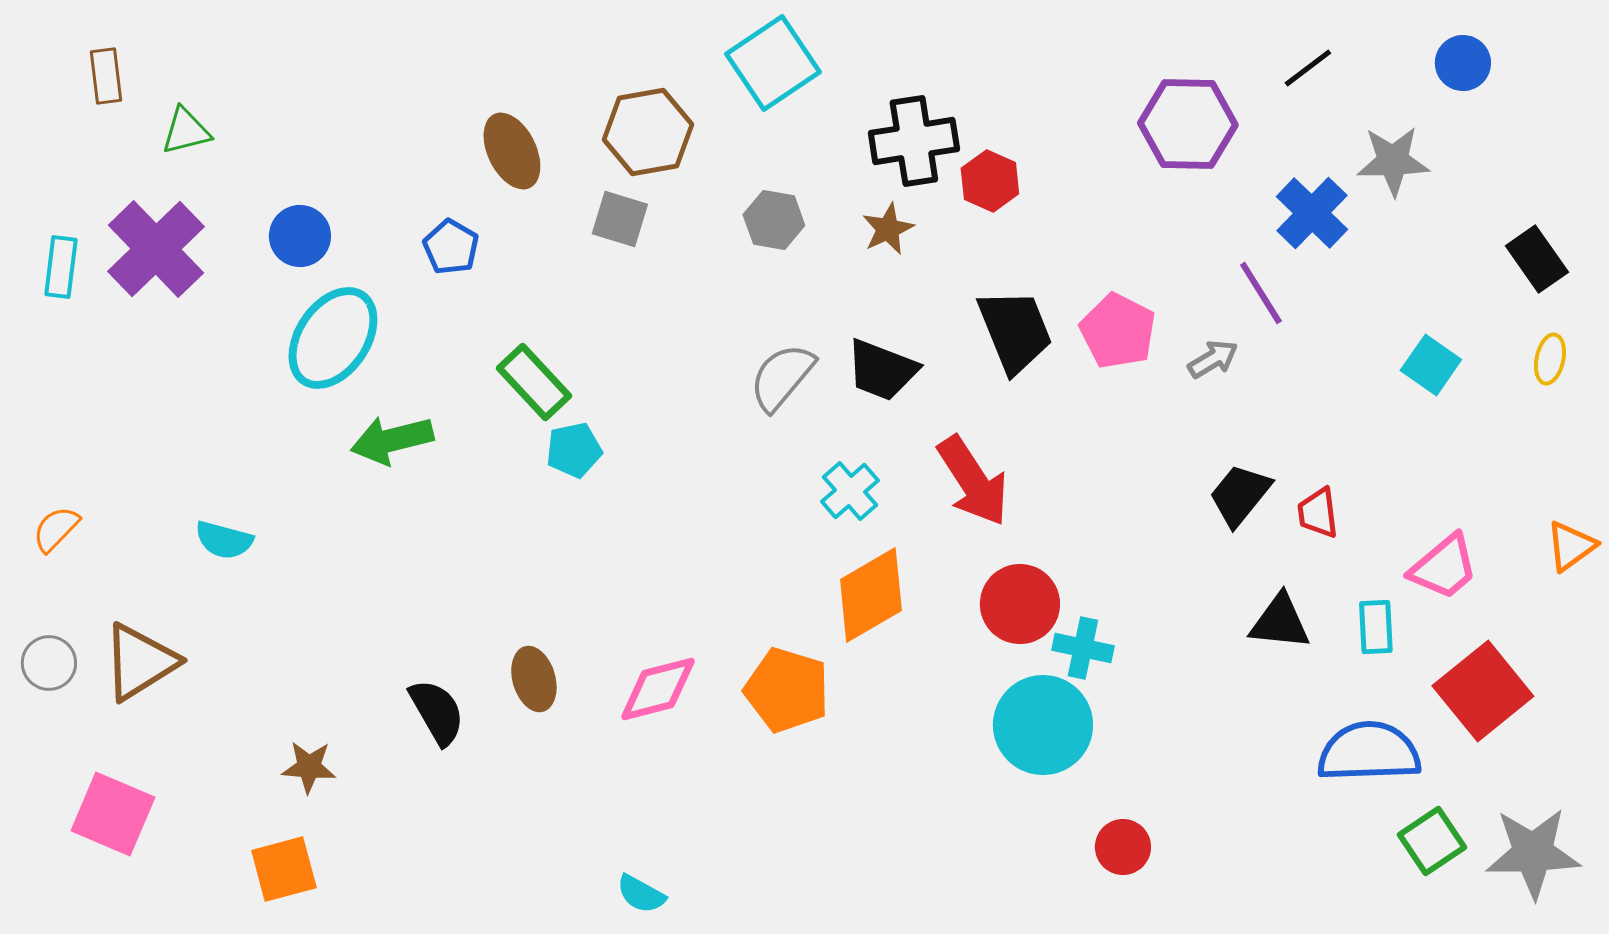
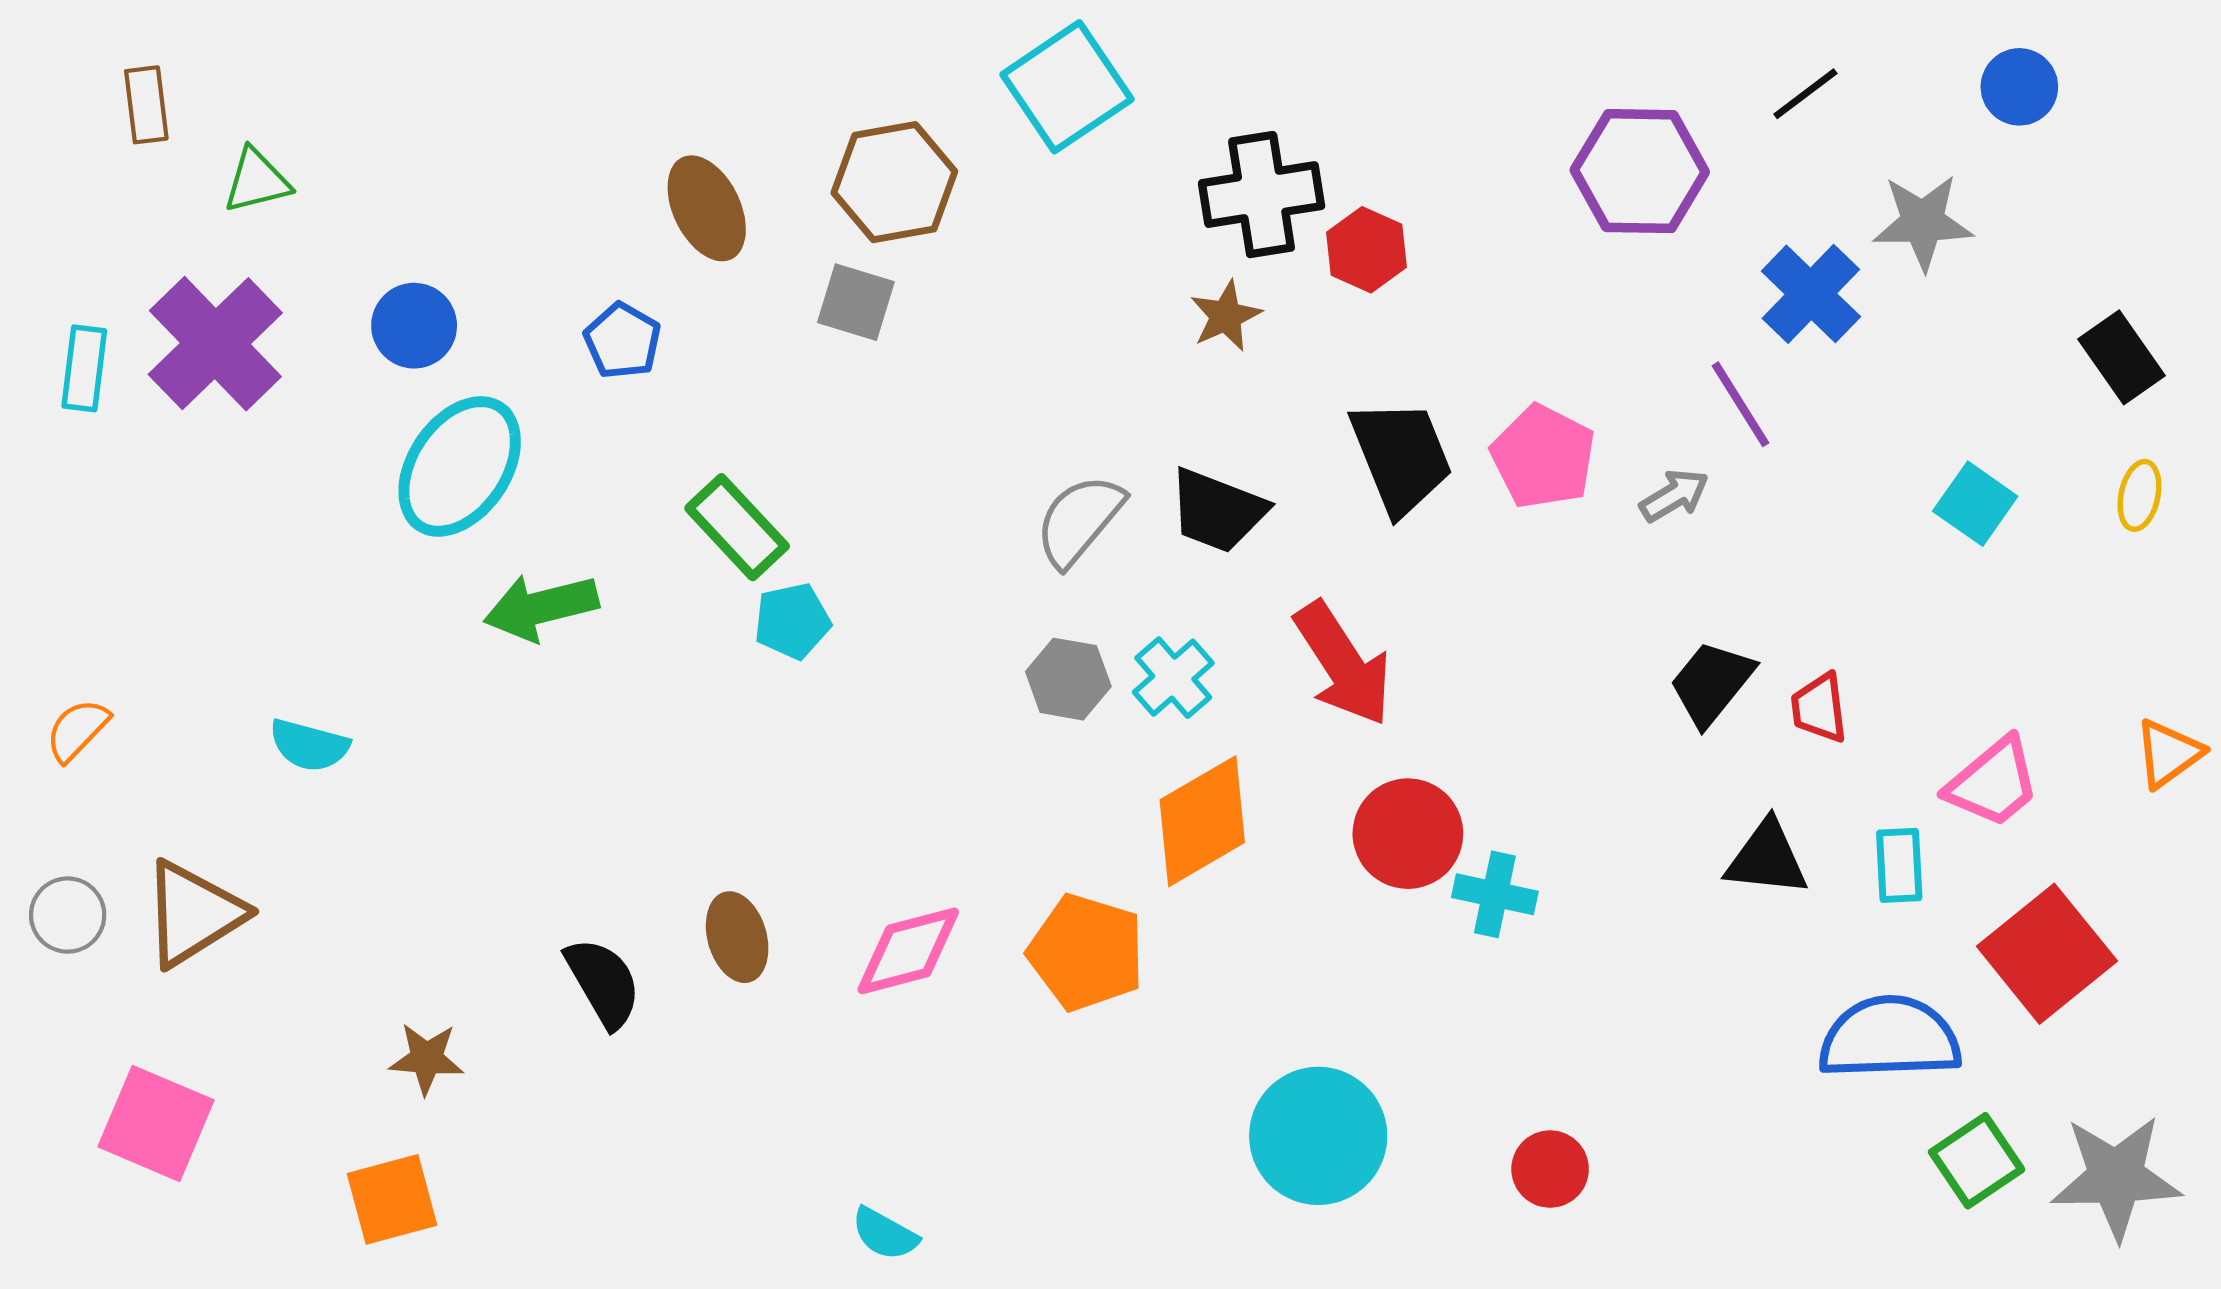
gray hexagon: (774, 220) -> (1068, 679), moved
cyan circle: (1043, 725) -> (1318, 1136), moved

